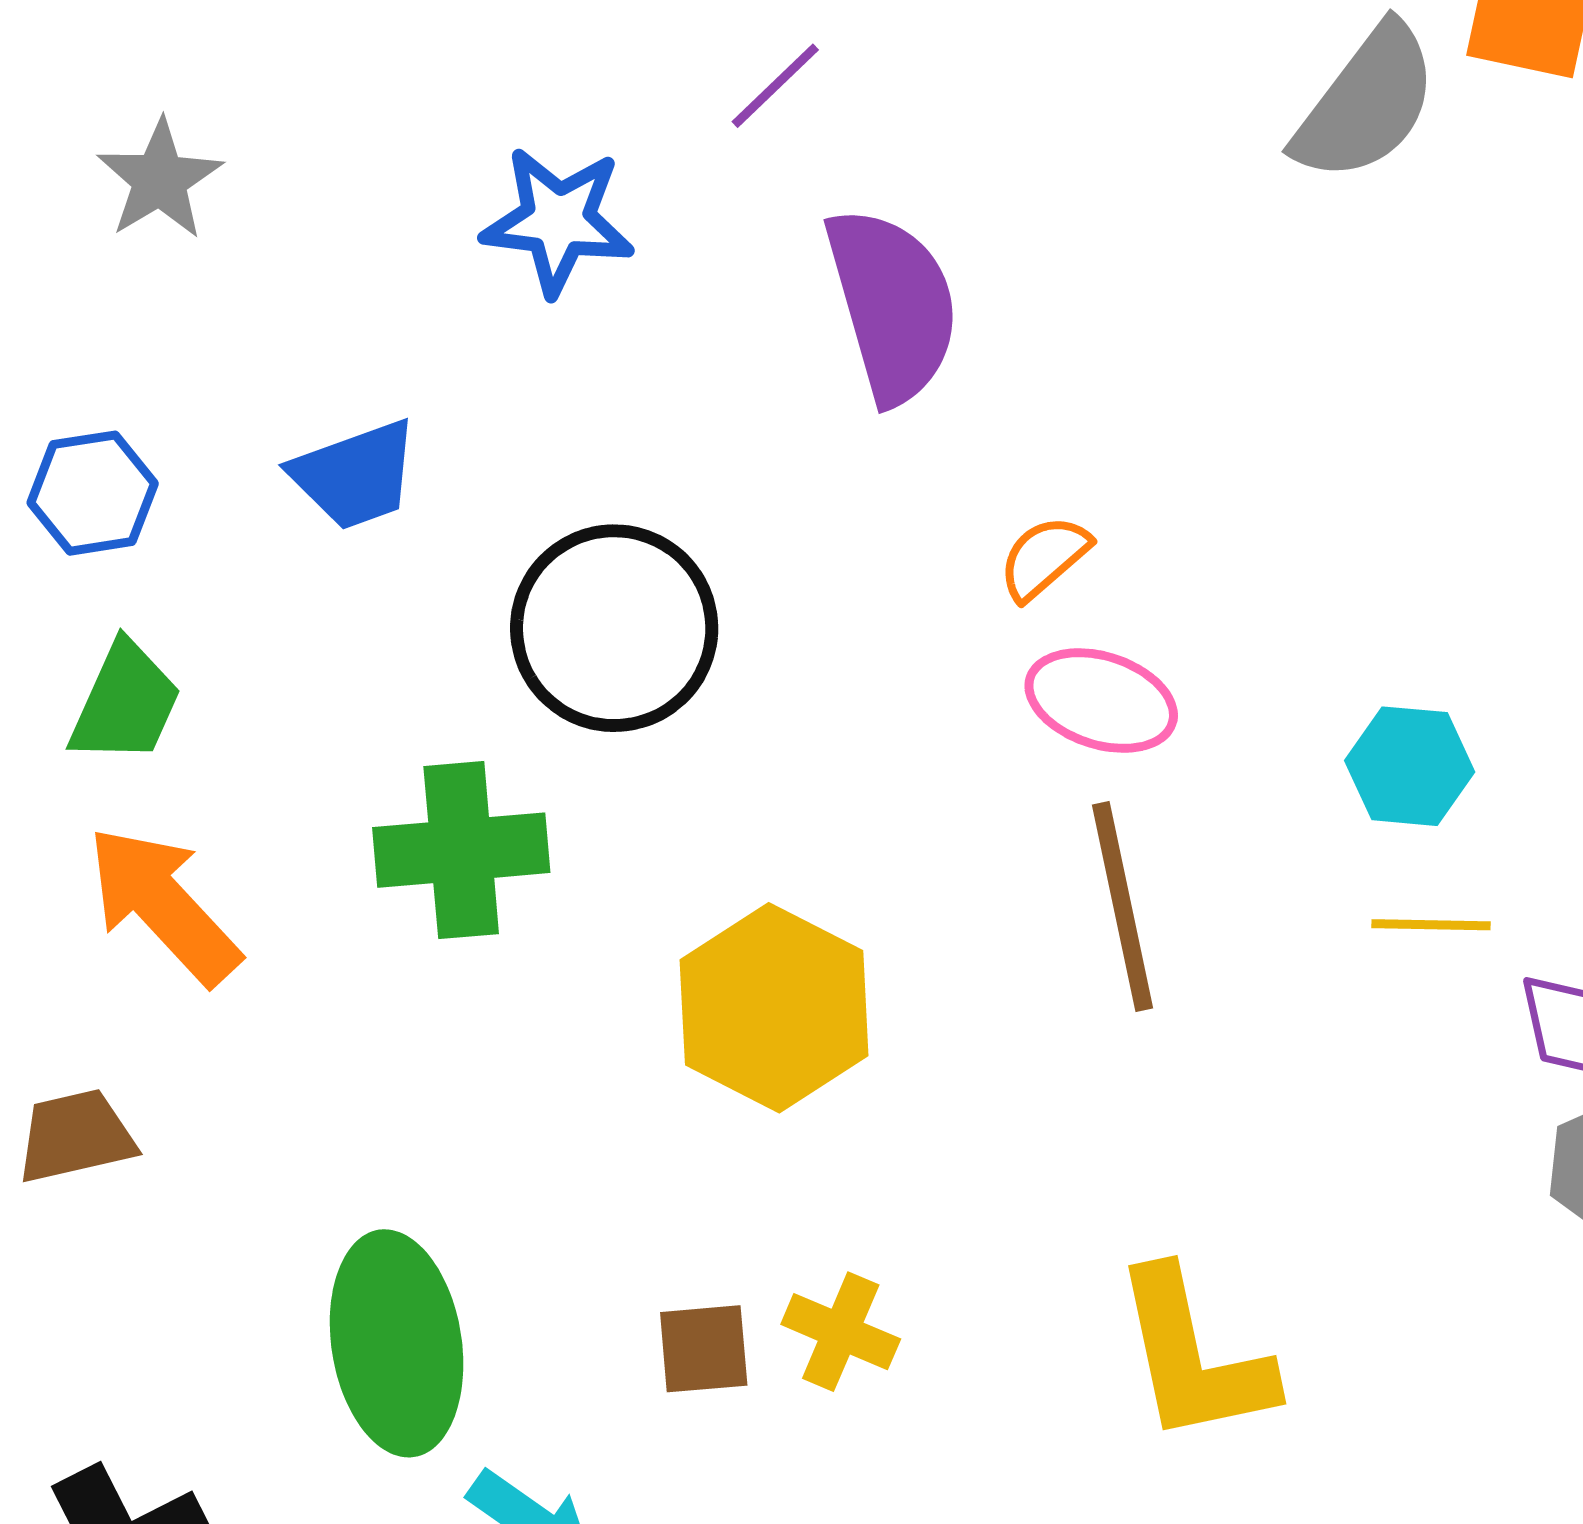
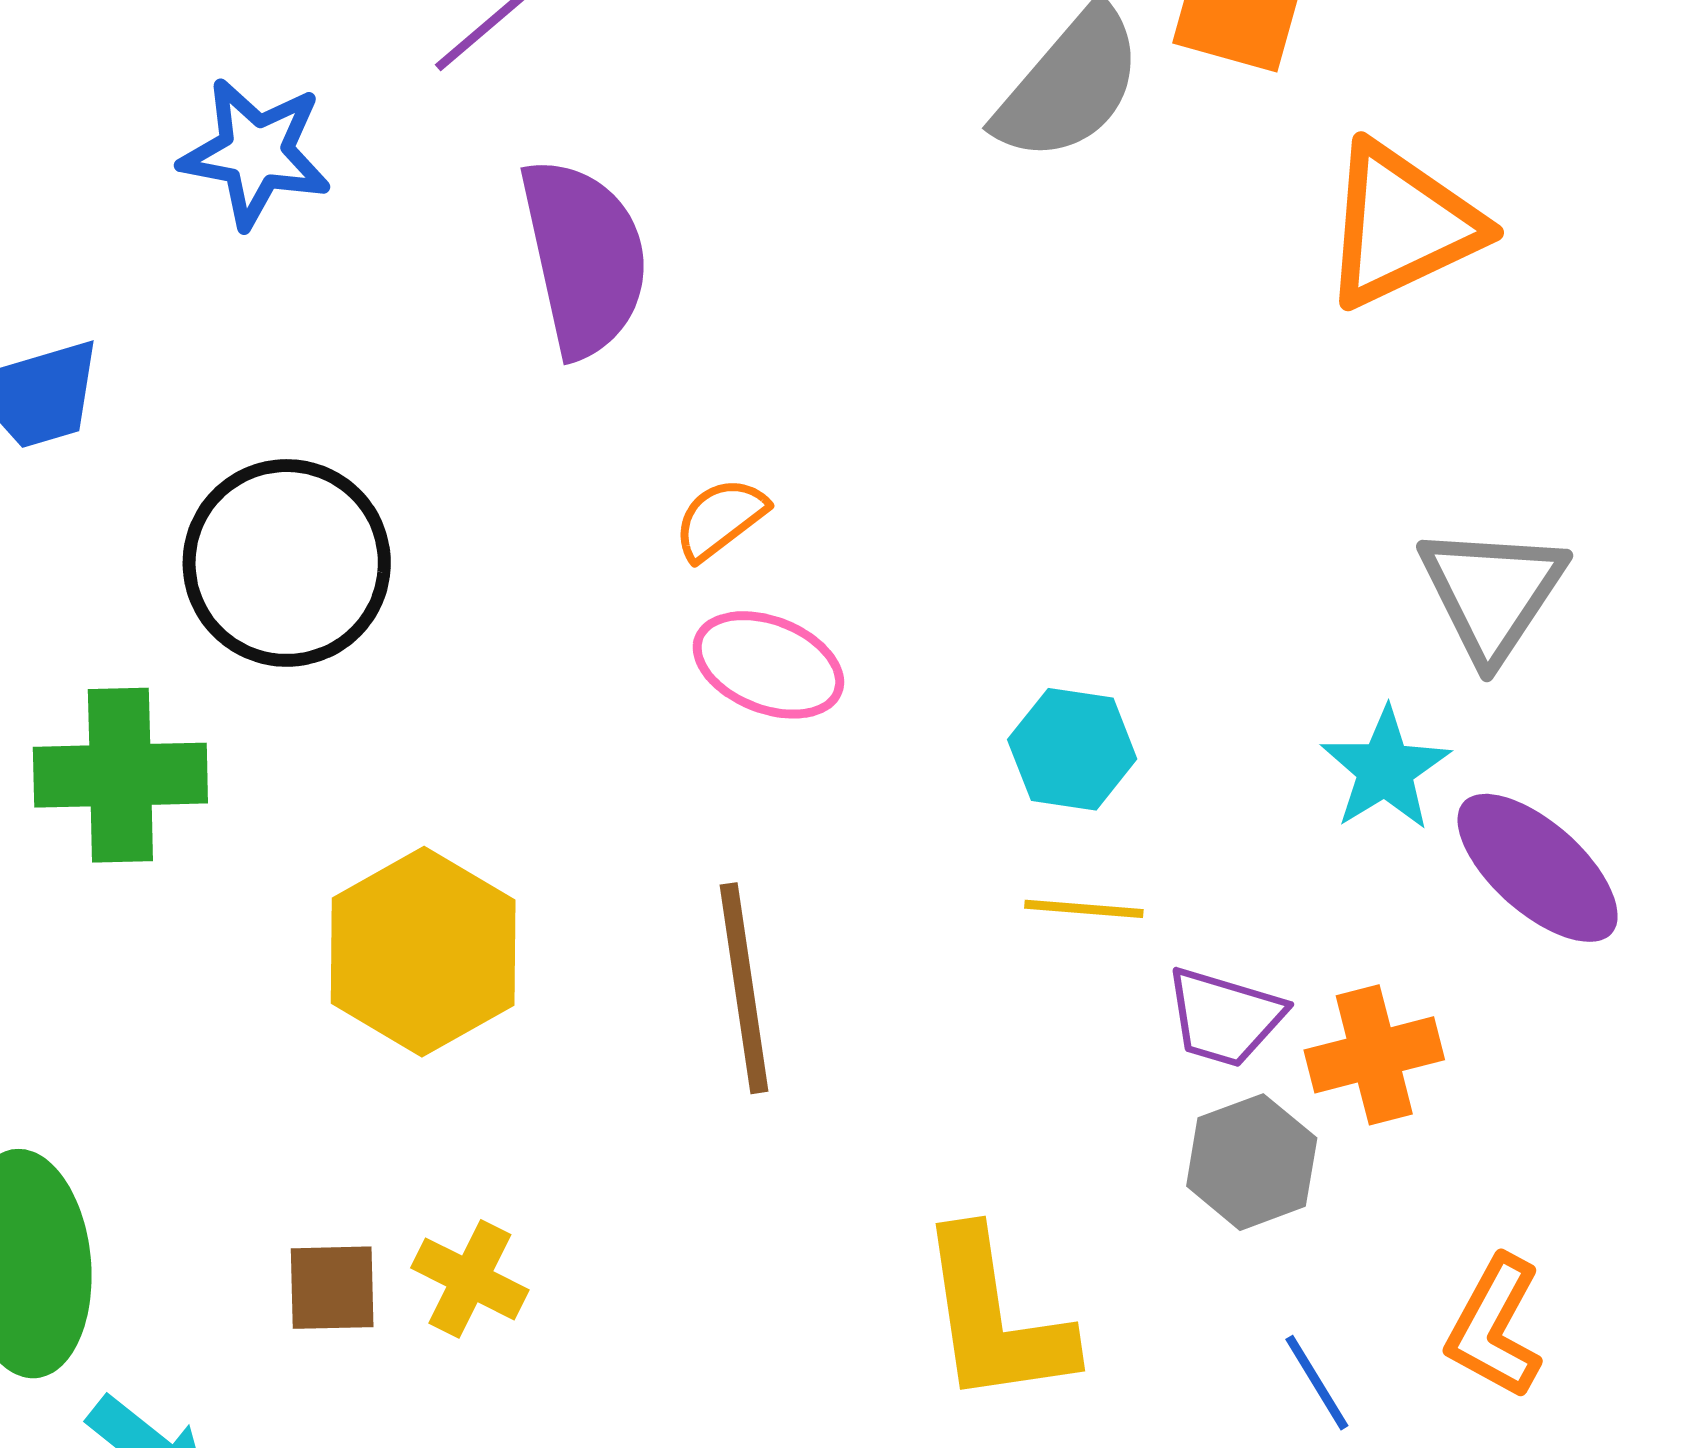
brown line: (1122, 906) -> (744, 988), moved
yellow L-shape: (1193, 1357) -> (995, 1318), moved

